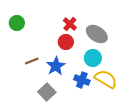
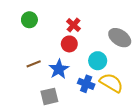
green circle: (17, 23) -> (29, 20), moved
gray ellipse: (97, 34) -> (120, 38), moved
gray square: (47, 92) -> (49, 96), turned 30

